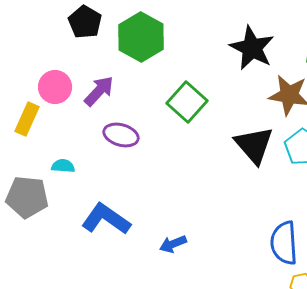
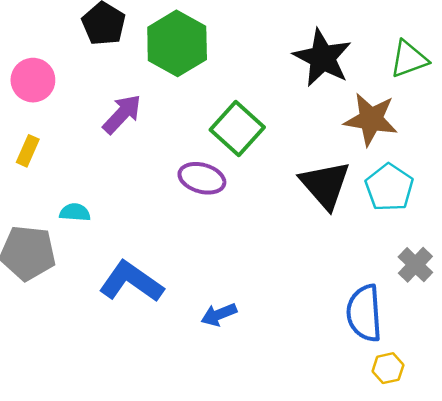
pink circle: (55, 87) -> (33, 80), moved
yellow rectangle: (27, 119) -> (28, 151), size x0.7
purple ellipse: (121, 135) -> (202, 178), moved

